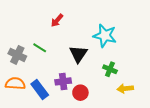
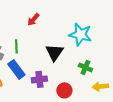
green line: (40, 48) -> (16, 46), turned 56
blue rectangle: (40, 90) -> (16, 69), moved
red circle: (80, 93) -> (64, 90), moved

